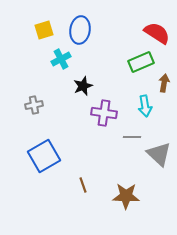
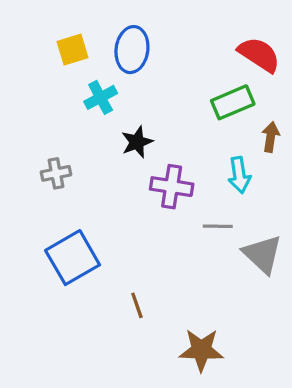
brown star: (126, 196) -> (201, 350), moved

